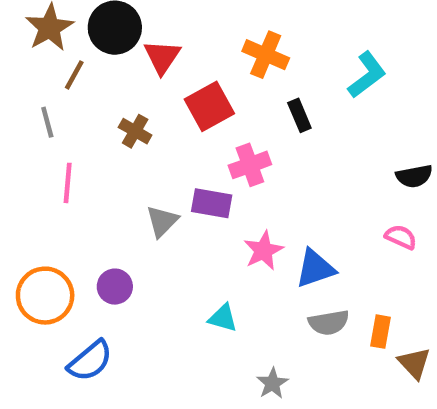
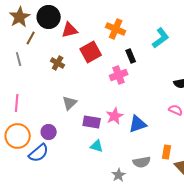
red triangle: (162, 57) -> (70, 30), turned 42
pink cross: (250, 165) -> (119, 75), moved
pink line: (68, 183) -> (17, 103), moved
purple rectangle: (212, 203) -> (92, 122), moved
gray semicircle: (329, 323) -> (142, 162), moved
blue semicircle: (90, 361) -> (39, 153), moved

